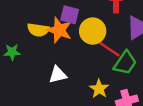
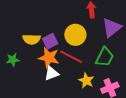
purple square: (70, 15) -> (50, 41), moved, turned -35
orange star: (59, 30) -> (49, 58), moved
red line: (107, 48) -> (71, 57), moved

